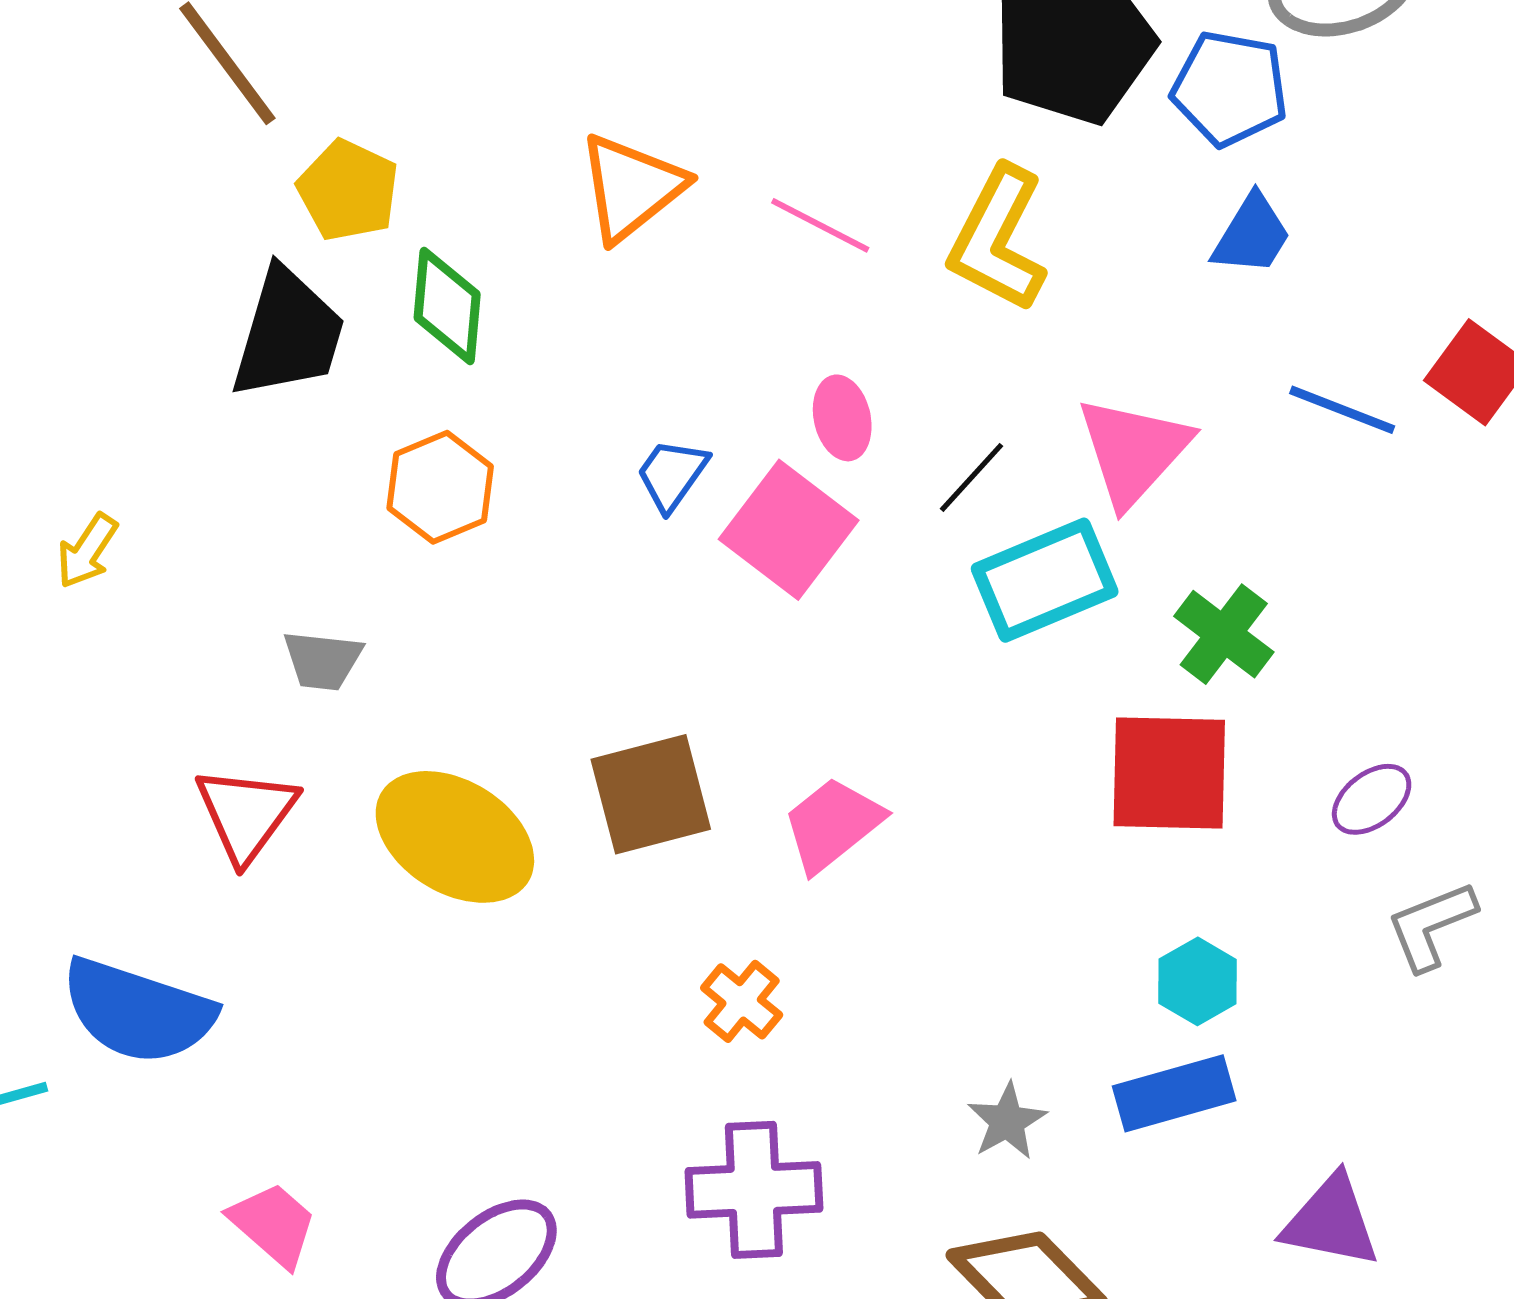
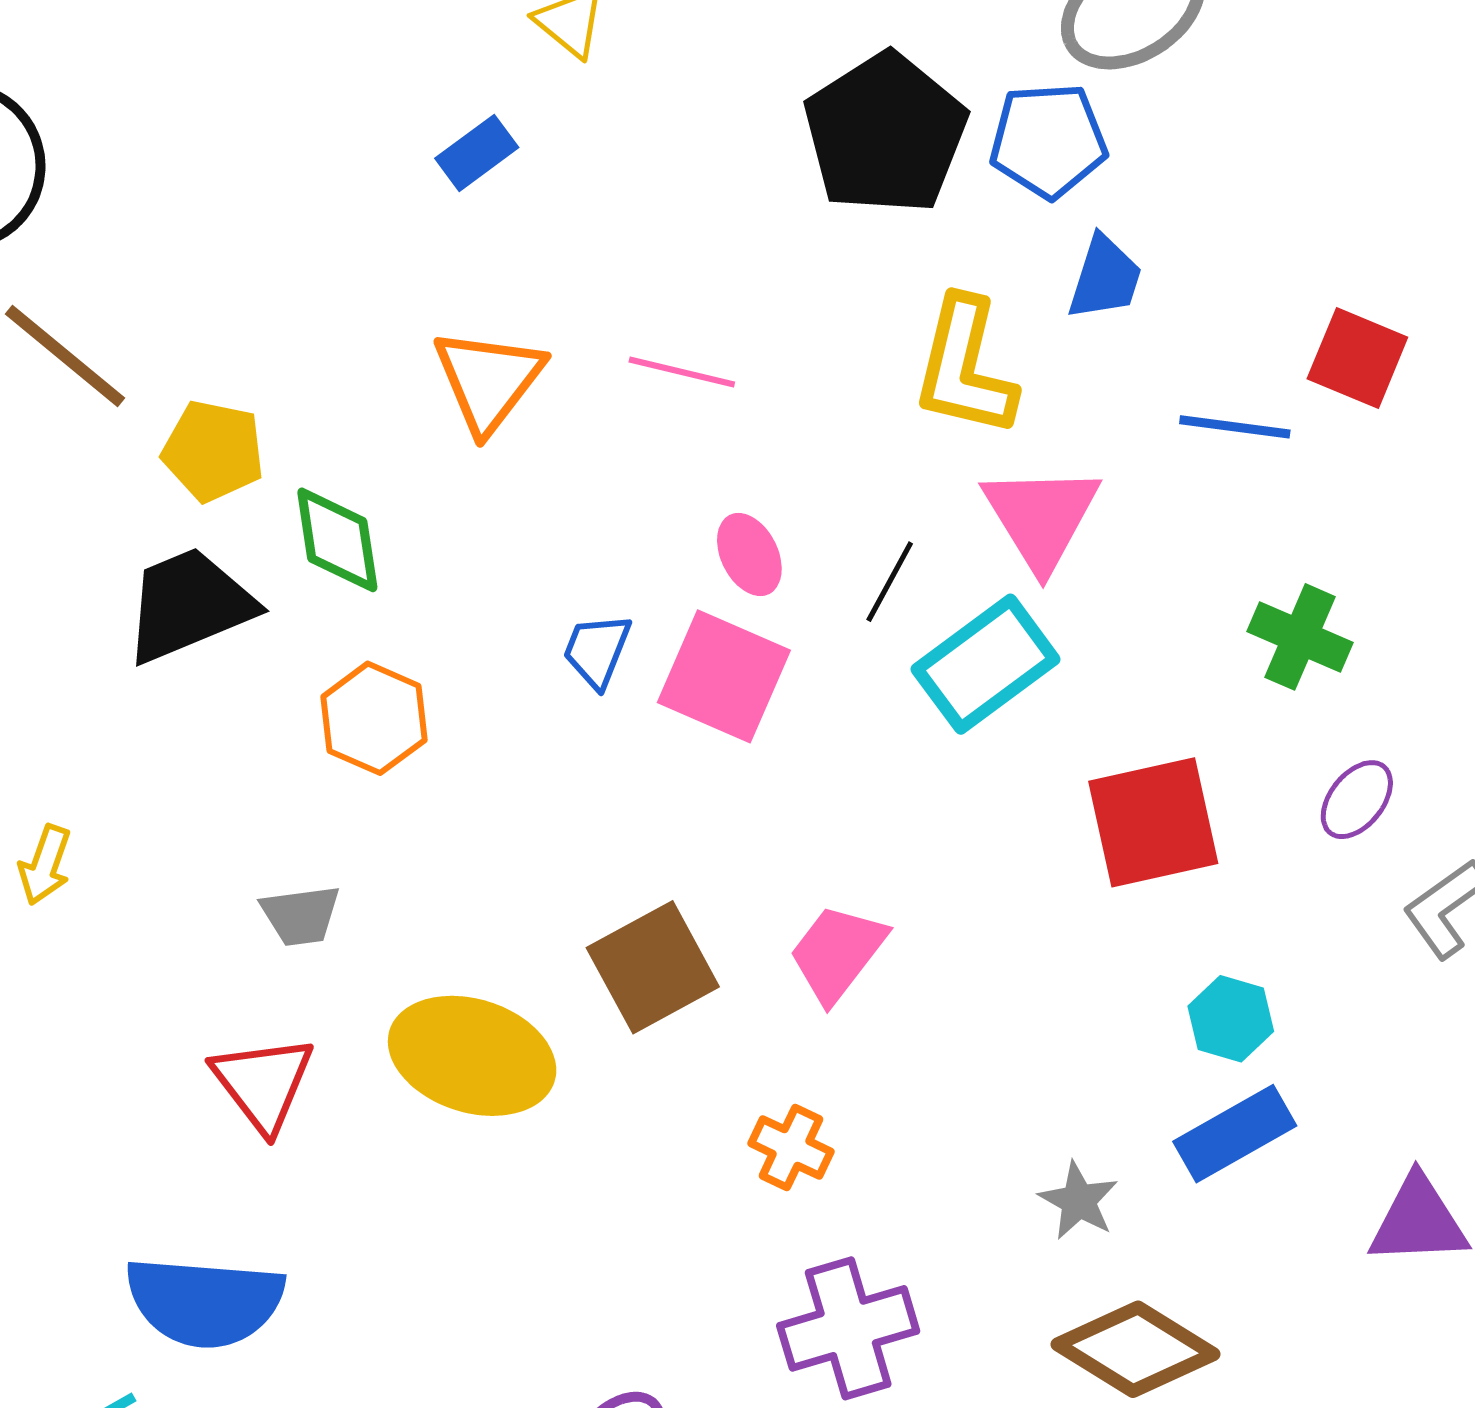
yellow L-shape: (998, 239) -> (965, 367), moved
black trapezoid: (288, 334) -> (189, 605), turned -115
green cross: (1224, 634) -> (1300, 637), moved

